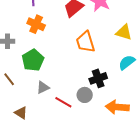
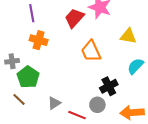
green pentagon: (33, 60) -> (28, 77), moved

